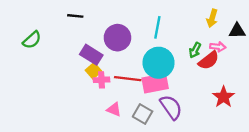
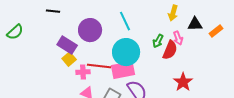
cyan line: (157, 27) -> (125, 21), turned -36
pink arrow: (218, 47) -> (178, 38), turned 64
red semicircle: (209, 60) -> (170, 50), turned -30
pink cross: (101, 80) -> (83, 72), moved

